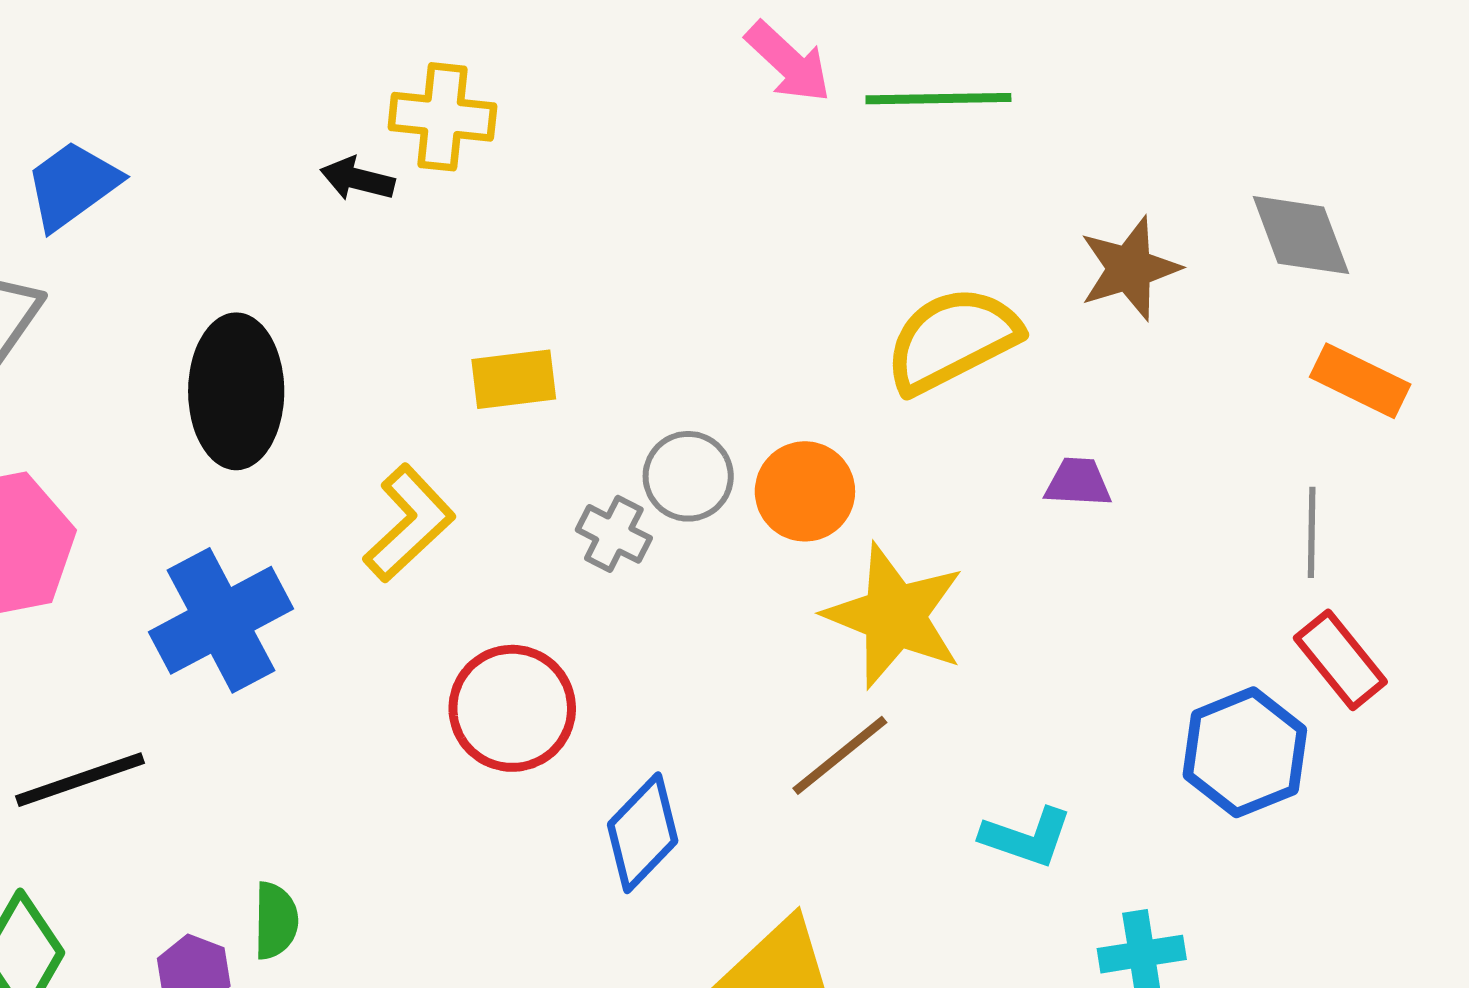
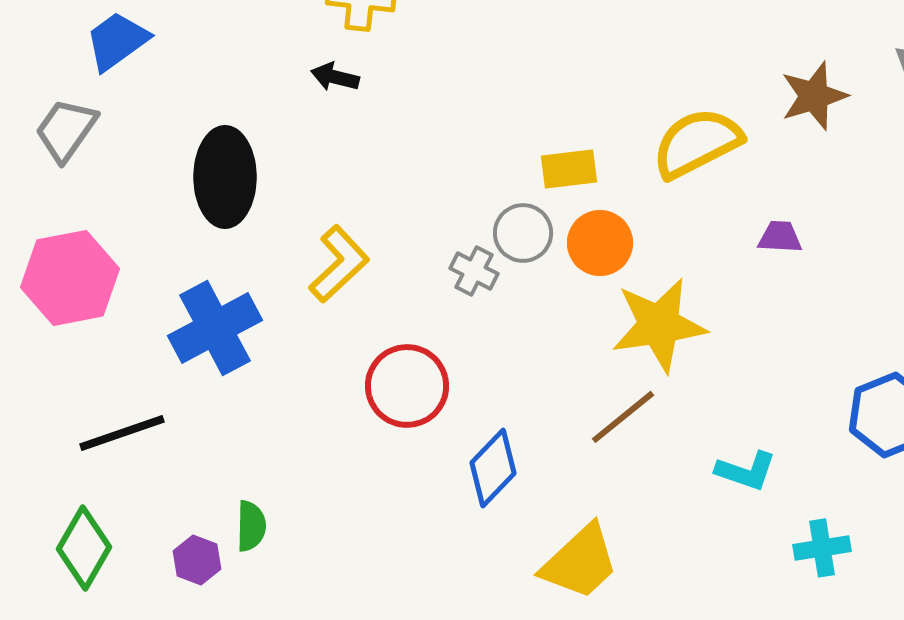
black arrow: (358, 179) -> (335, 77), moved
yellow rectangle: (514, 379) -> (569, 169), moved
yellow star: (894, 616) -> (659, 325), turned -30

